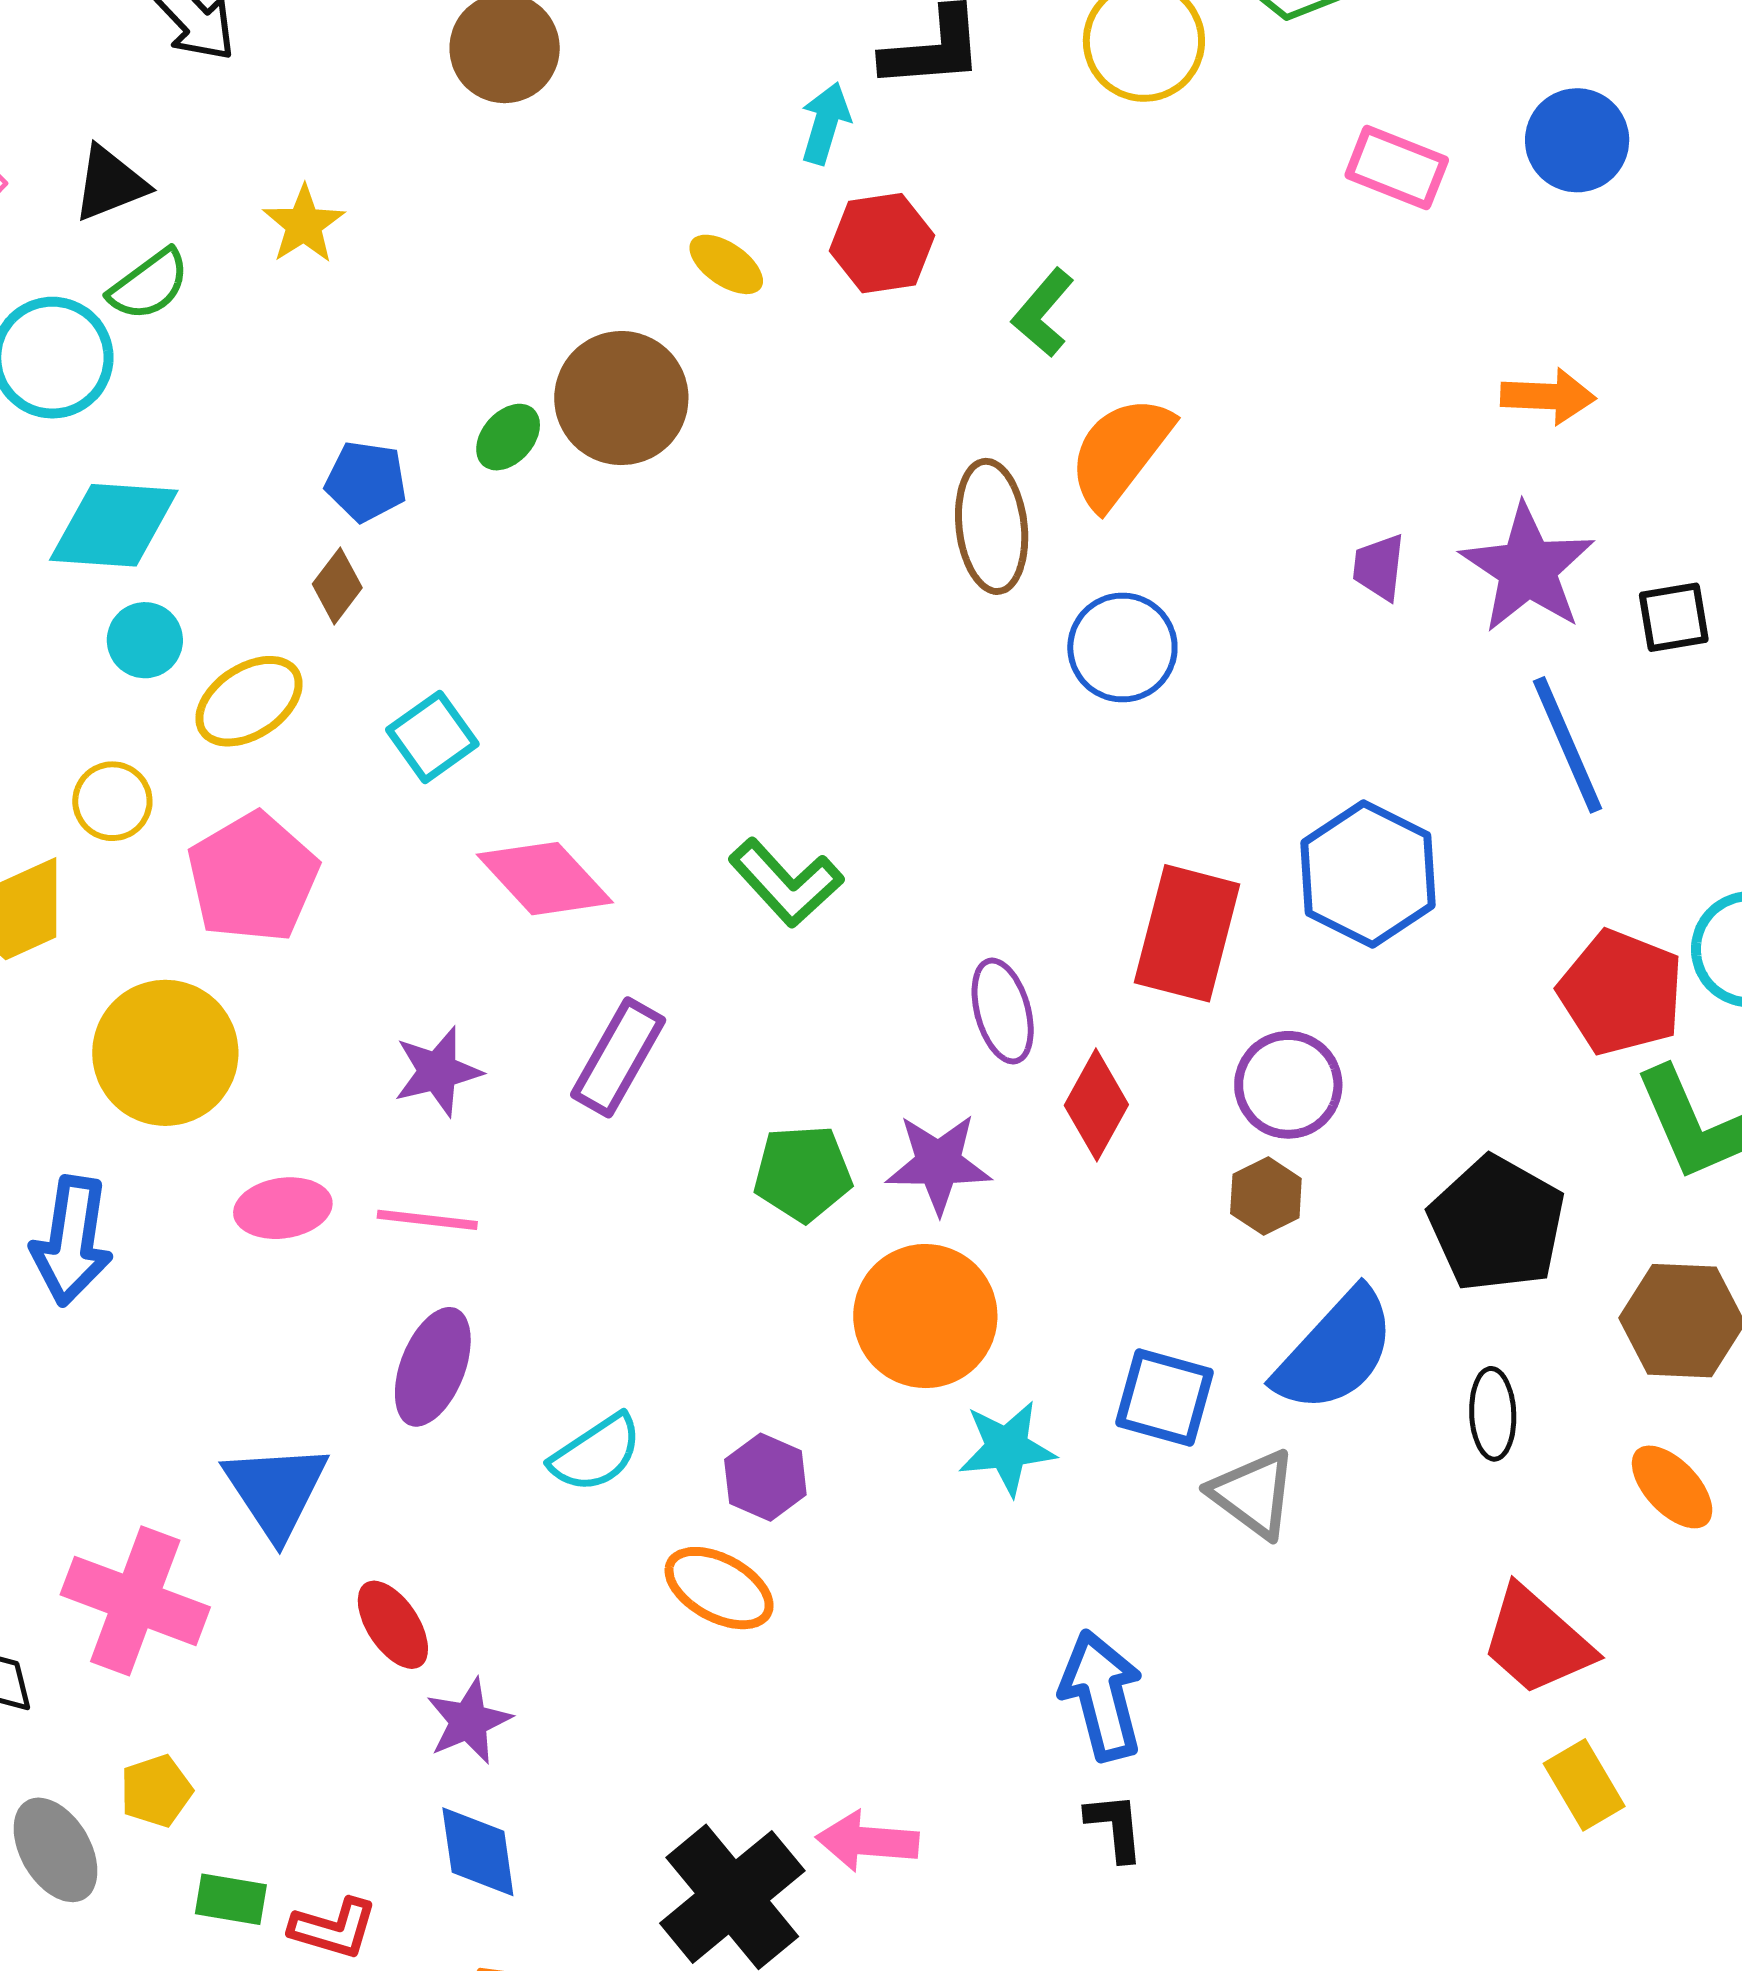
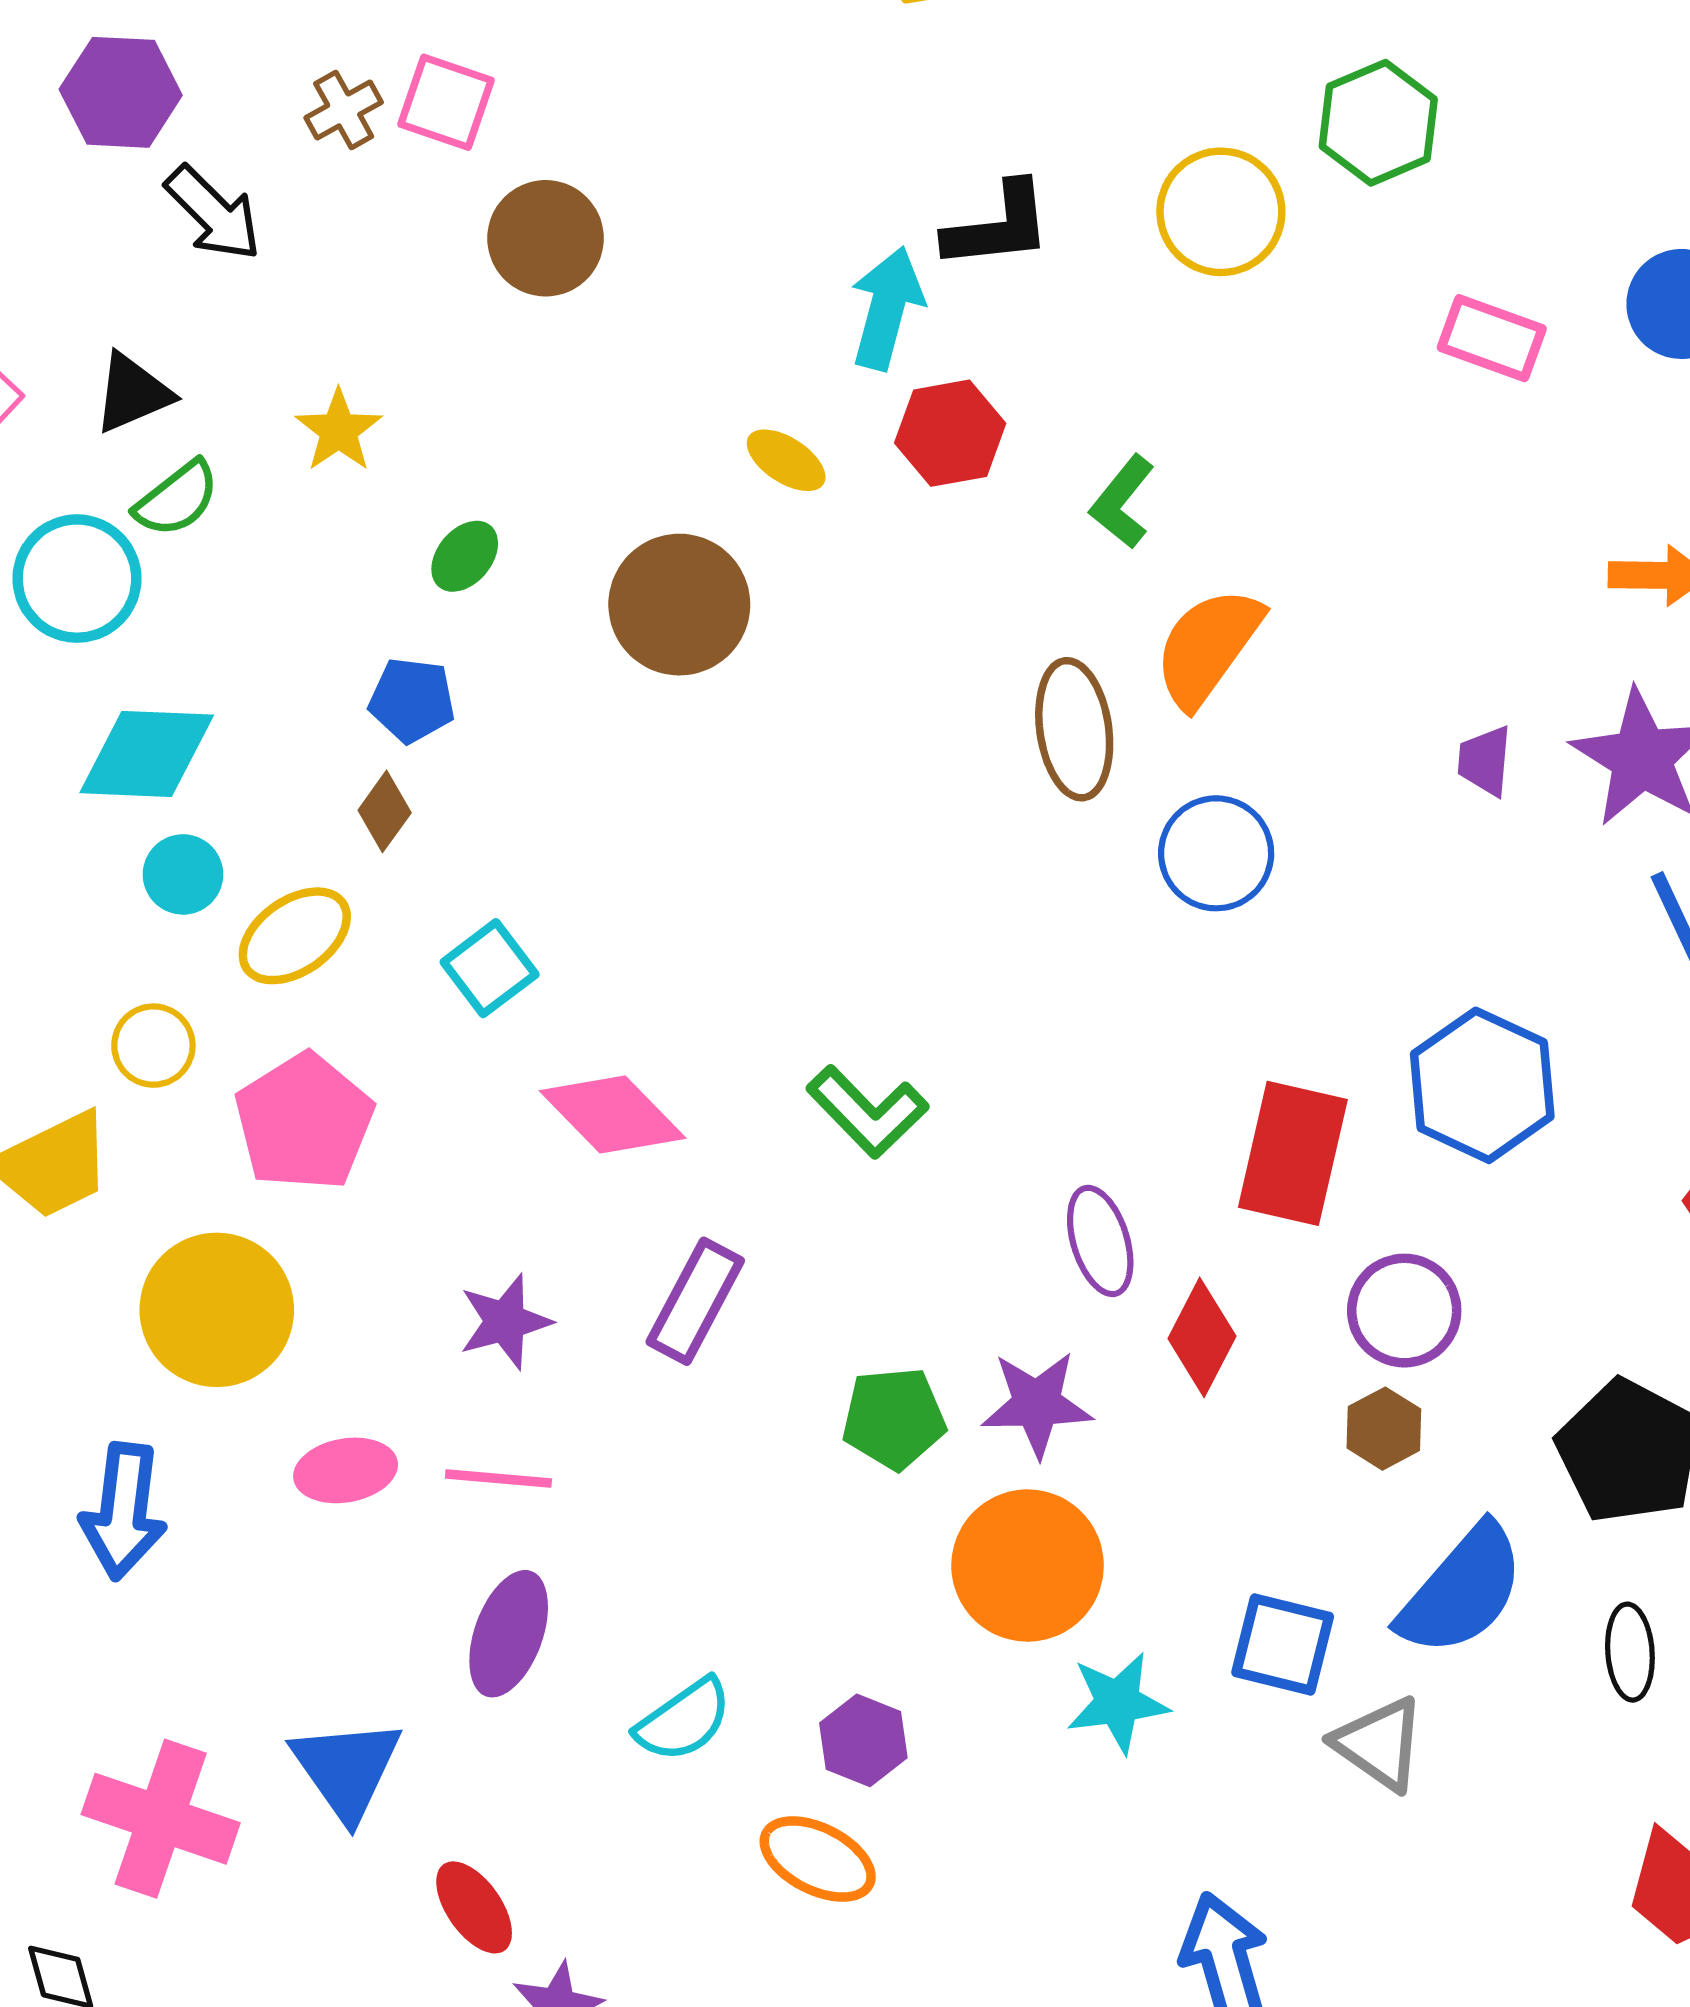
cyan arrow: (825, 123) -> (887, 308), size x1.4
green ellipse: (508, 437) -> (465, 556), moved
pink cross: (135, 1601) -> (161, 1819), moved

